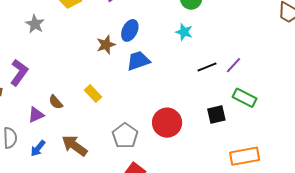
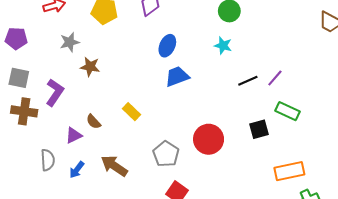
gray star: (35, 24) -> (70, 42), turned 30
brown star: (106, 45) -> (90, 67), moved, turned 30

